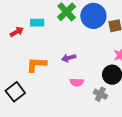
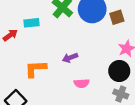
gray cross: (100, 94) -> (121, 94), moved

